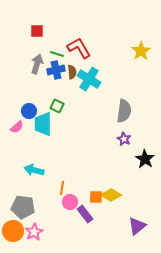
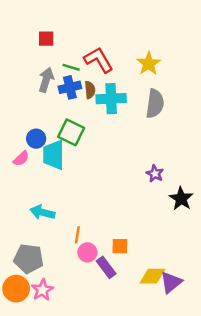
yellow star: (141, 51) -> (149, 64), moved
cyan cross: (89, 79) -> (111, 99), turned -35
green square: (57, 106) -> (71, 132), size x1.5
gray semicircle: (124, 111) -> (155, 104), moved
yellow diamond: (111, 195) -> (152, 276), moved, turned -30

